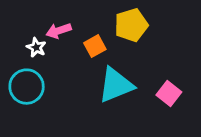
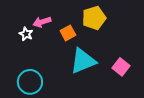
cyan circle: (27, 87) -> (30, 82), moved

